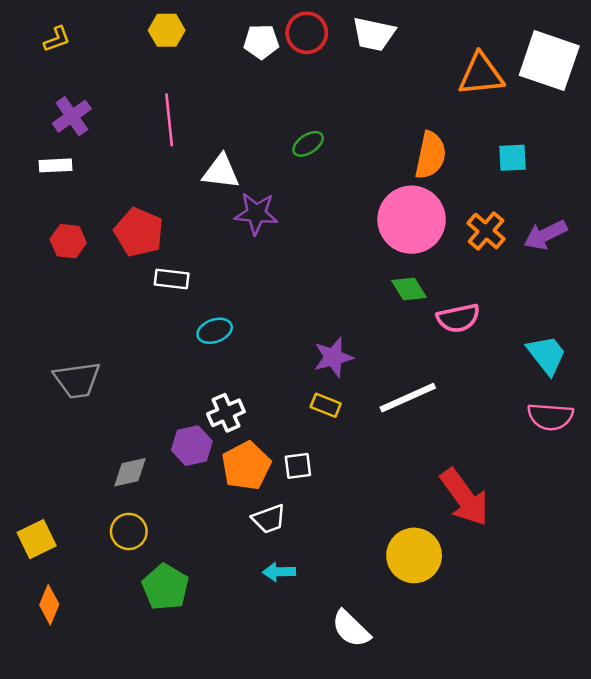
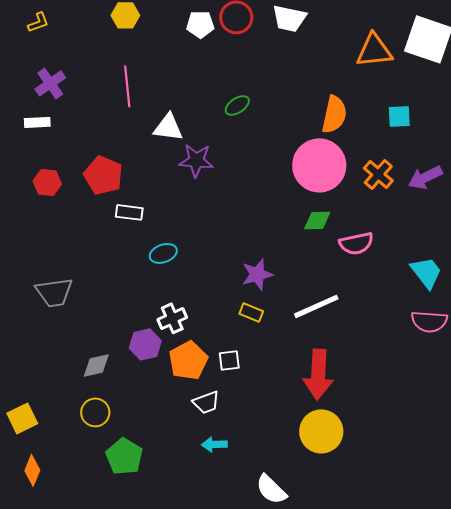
green diamond: (409, 289) -> (317, 220), turned -60
red arrow: (465, 497) -> (318, 374), moved, turned 39

